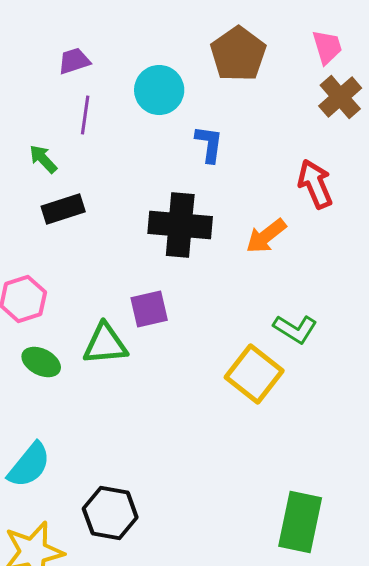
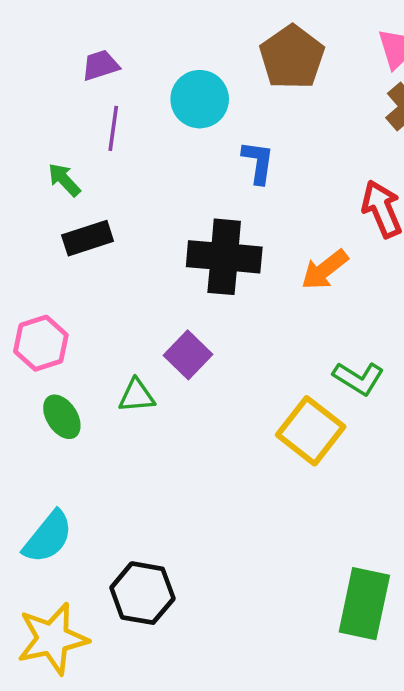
purple square: (149, 309) -> (188, 355), turned -33
green triangle: (105, 344) -> (137, 396), size x0.7
green ellipse: (41, 362) -> (62, 417), turned 30

